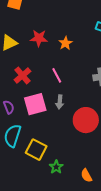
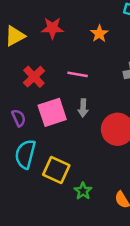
orange star: (65, 43) -> (99, 34), moved
pink line: (57, 75) -> (78, 74), turned -49

